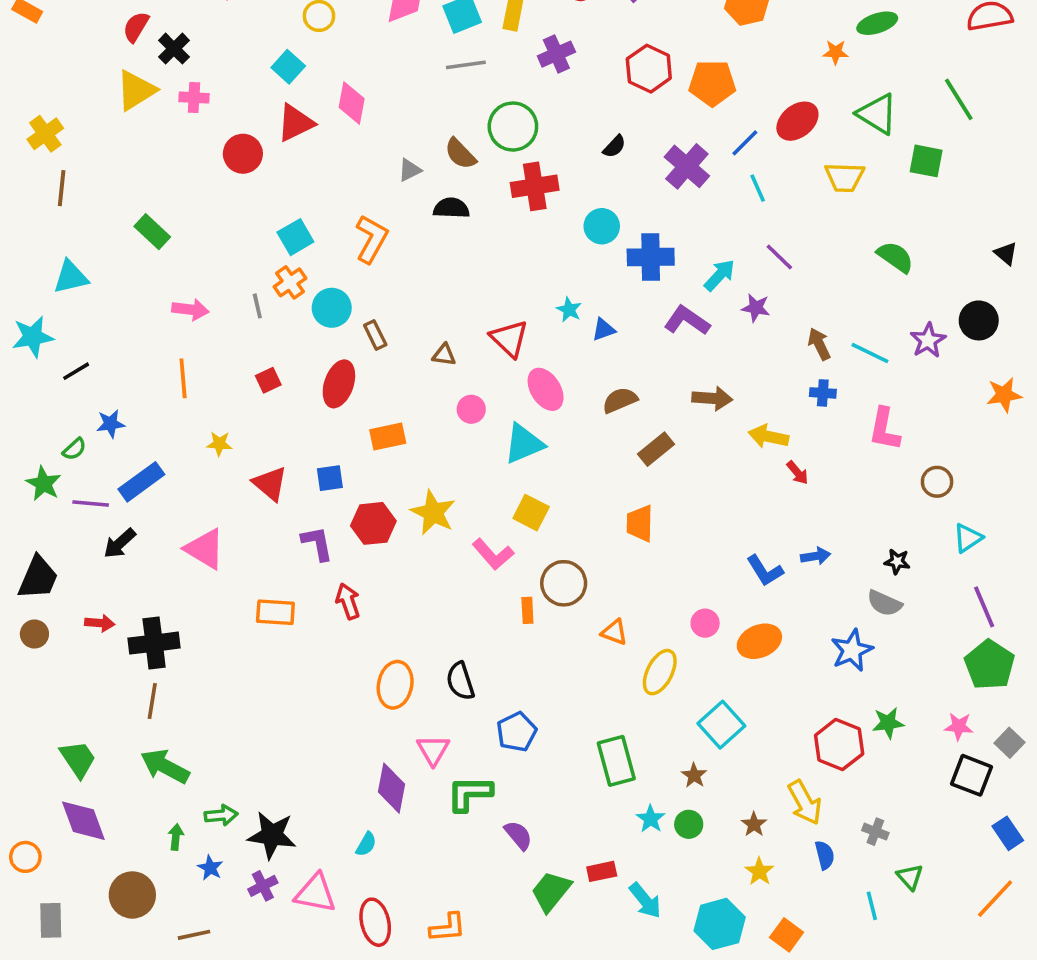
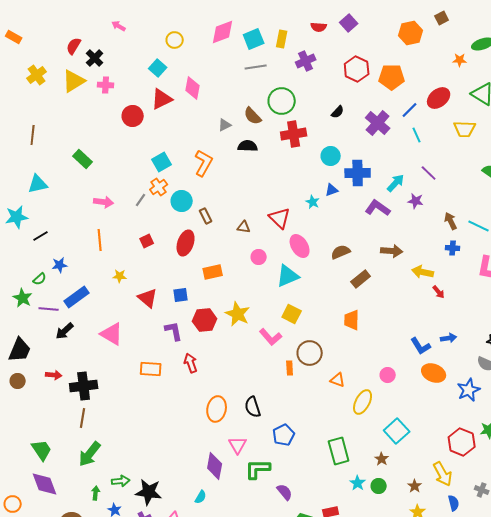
yellow cross: (45, 134) -> (37, 75), moved
gray line: (257, 306) -> (141, 200), turned 48
blue triangle: (604, 330) -> (332, 190), moved
orange ellipse: (759, 641) -> (434, 373), moved, turned 45
green arrow: (165, 766) -> (90, 454), turned -80

